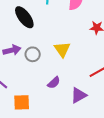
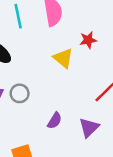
yellow triangle: (62, 49) -> (63, 58), moved

